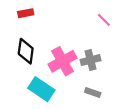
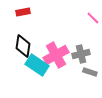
cyan rectangle: (41, 89) -> (37, 65), moved
gray rectangle: (93, 92) -> (90, 72), moved

